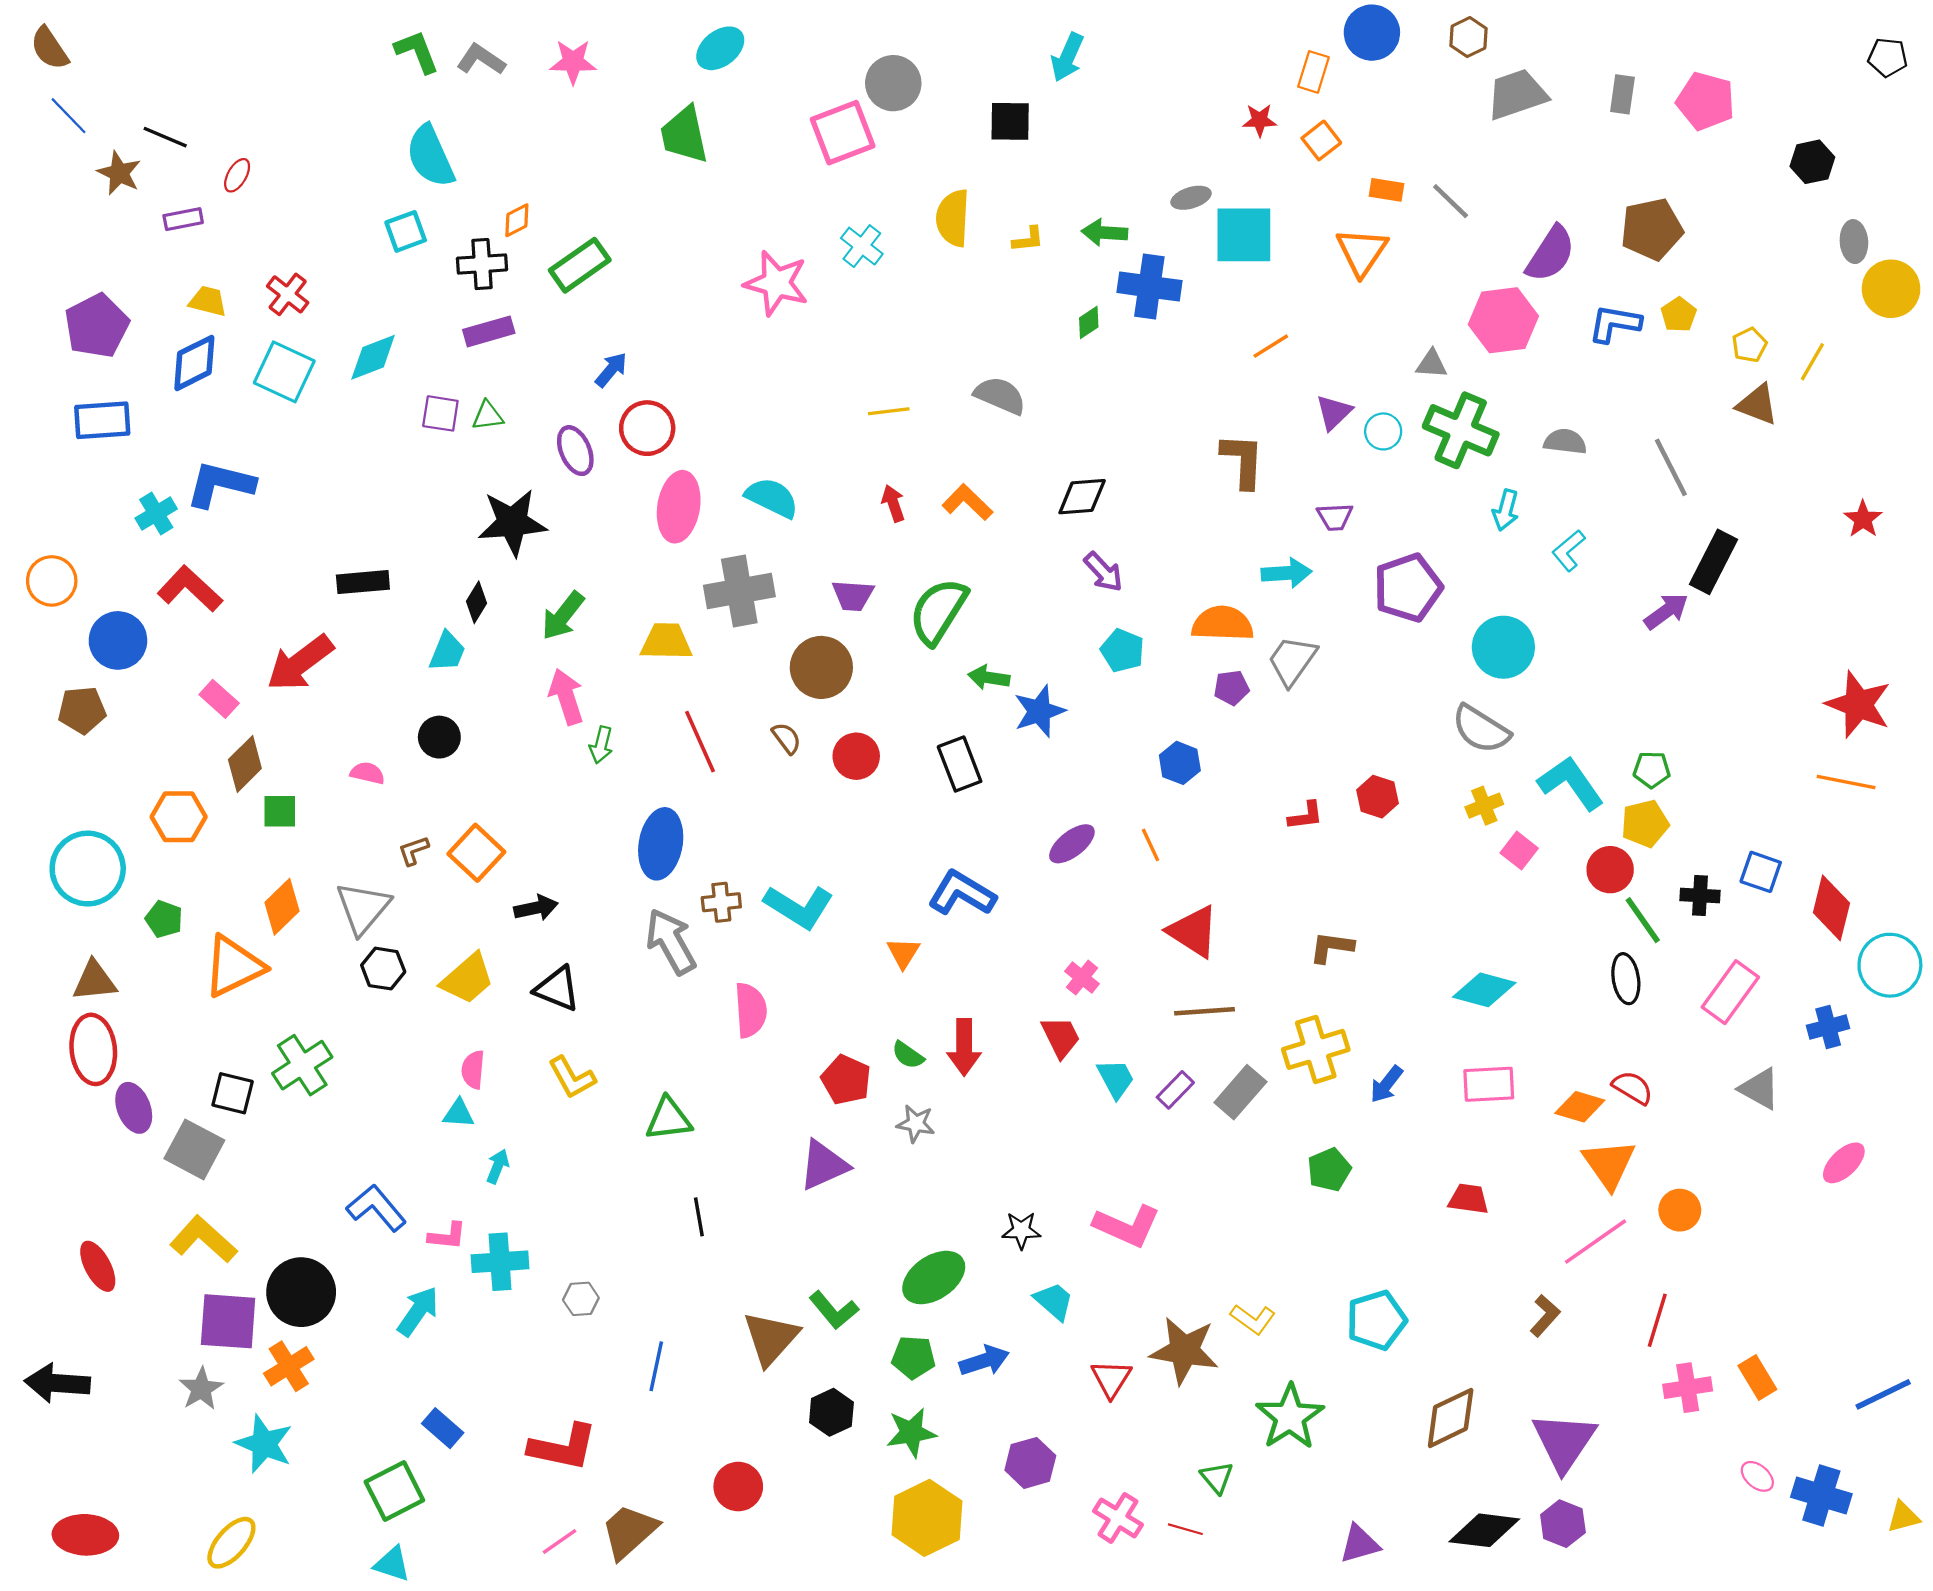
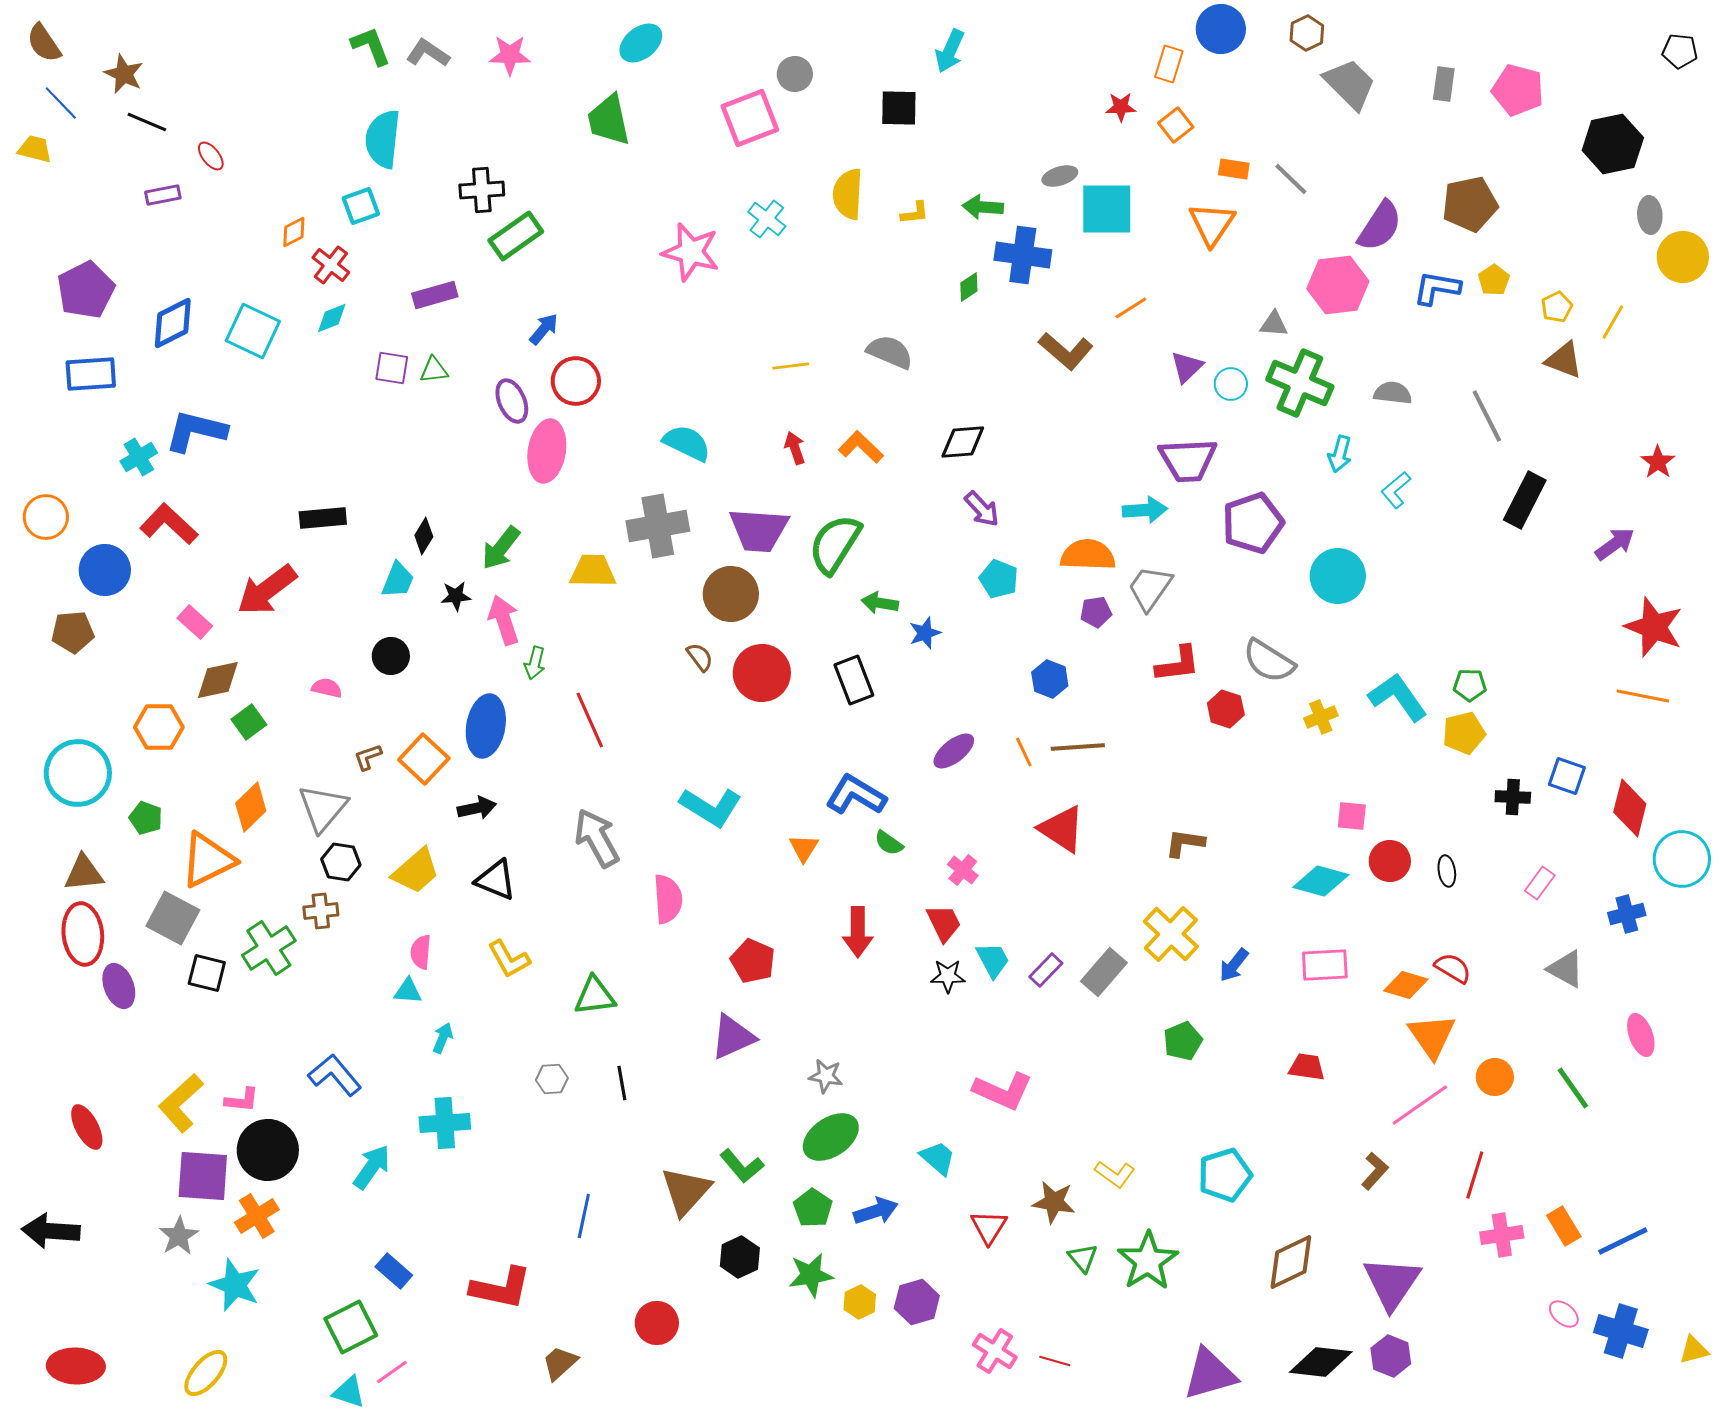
gray circle: (893, 83) -> (795, 74), size x0.7
gray trapezoid: (1517, 94) -> (1350, 84), turned 64
cyan semicircle: (430, 156) -> (383, 139), turned 30
black hexagon: (1812, 162) -> (1613, 144), size x1.5
brown star: (119, 173) -> (124, 74), moved
red ellipse: (237, 175) -> (211, 156), turned -68
orange diamond: (517, 220) -> (294, 232), moved
black cross: (482, 264) -> (482, 190), moved
red cross: (288, 294) -> (331, 265), moved
yellow trapezoid: (208, 301) -> (35, 149), moved
cyan diamond: (373, 357) -> (332, 318), size x0.7
brown L-shape: (1243, 461) -> (1066, 351), moved, turned 128
pink ellipse: (679, 507) -> (547, 451), moved
purple trapezoid: (1335, 517) -> (1188, 460), size x1.8
black star: (512, 522) -> (456, 596), moved, size x0.5
purple trapezoid: (853, 595) -> (759, 530), size x1.6
purple arrow: (1666, 611) -> (1615, 544), moved
blue star: (1039, 711) -> (925, 633), size x0.7
gray semicircle: (1481, 729) -> (1269, 661), moved
red line: (700, 742) -> (590, 720), moved
red circle: (856, 756) -> (762, 673), size x1.4
brown diamond: (245, 764) -> (218, 680), turned 33
green square: (280, 811) -> (249, 722), turned -36
red L-shape: (1306, 816) -> (1178, 664), moved, size x1.4
blue ellipse: (661, 844) -> (486, 726), moved
pink square: (1519, 851) -> (1352, 816), moved, turned -32
red circle: (1610, 870) -> (1390, 861), moved
brown cross: (721, 902) -> (321, 911), moved
green line: (1643, 920) -> (1573, 1088), moved
black ellipse: (1626, 979) -> (1447, 871), size x0.7
pink rectangle: (1730, 992) -> (1540, 883), size x0.6
brown line: (1205, 1011) -> (1078, 747), moved
yellow cross: (1316, 1049) -> (1171, 934), turned -30
green semicircle: (908, 1055) -> (889, 843), moved
gray star: (916, 1124) -> (826, 1076), moved
gray square: (194, 1149) -> (173, 918), moved
pink ellipse: (1844, 1163) -> (1641, 1035), turned -66
black star: (1021, 1230) -> (948, 976), moved
pink L-shape: (447, 1236) -> (242, 1100), moved
yellow L-shape: (203, 1239) -> (181, 1103), turned -84
gray hexagon: (581, 1299) -> (552, 1079), moved
brown star: (1184, 1351) -> (1054, 1202), size x0.7
green pentagon: (913, 1357) -> (813, 1208), turned 30
blue line: (1883, 1394) -> (1623, 1241), moved
green triangle: (1217, 1478) -> (1083, 1258), moved
yellow hexagon: (927, 1518) -> (860, 1302), moved, size x0.5
brown trapezoid: (629, 1531) -> (560, 1363), size x0.7
pink line: (560, 1542) -> (392, 1372), moved
purple triangle: (1360, 1544) -> (1210, 1374), size x1.5

